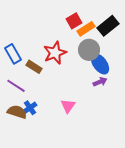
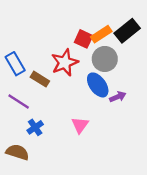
red square: (74, 21) -> (84, 39), moved, turned -35
blue ellipse: (100, 64) -> (98, 85), moved
brown semicircle: (17, 112) -> (17, 152), moved

